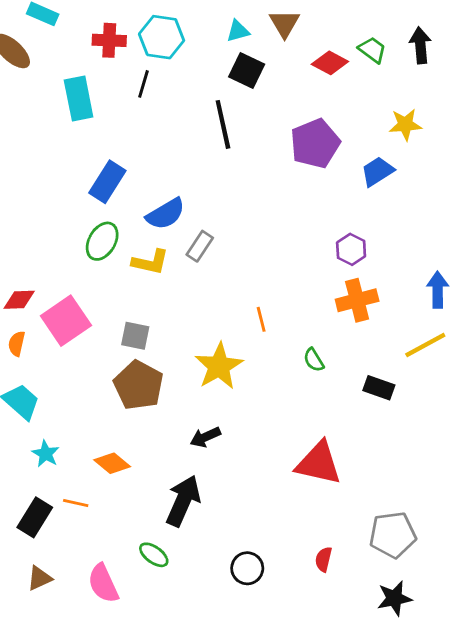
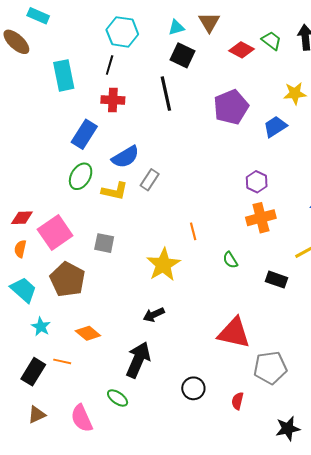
red cross: (109, 40) -> (113, 100), moved
brown pentagon: (138, 385) -> (67, 279), moved
gray pentagon: (393, 535) -> (270, 368), moved
black circle: (247, 568) -> (193, 388), moved

